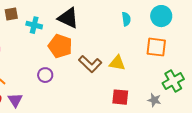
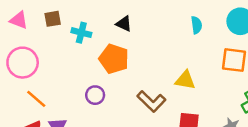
black triangle: (68, 18) -> (124, 24), size x0.6
brown L-shape: (90, 64) -> (151, 101), moved

